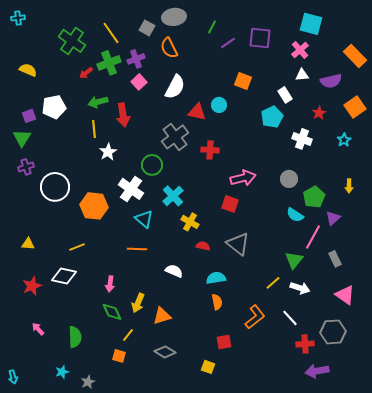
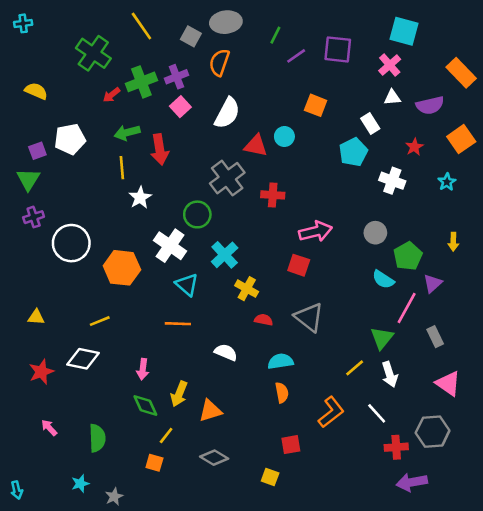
yellow line: (111, 33) -> (141, 26), moved
orange semicircle: (169, 48) -> (219, 62), turned 45
white arrow: (300, 288) -> (390, 374), turned 54

